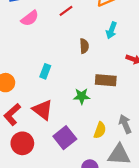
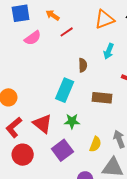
cyan rectangle: (45, 71) -> (65, 90), moved, size x1.6
green star: (82, 96) -> (72, 121), moved

